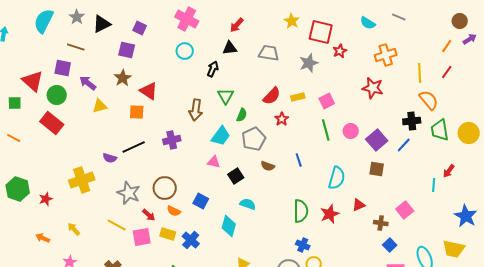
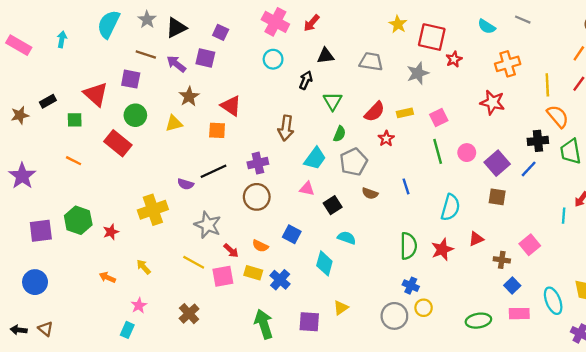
red arrow: (237, 25) -> (312, 23), moved
brown star: (123, 78) -> (189, 97), moved
purple arrow: (88, 83) -> (176, 64), moved
green circle: (57, 95) -> (135, 115), moved
green triangle: (226, 96) -> (333, 101), moved
brown circle: (165, 188) -> (257, 197), moved

